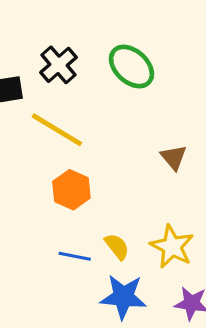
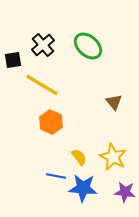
blue line: (75, 256) -> (56, 176), moved

